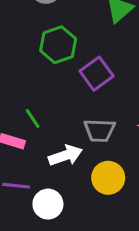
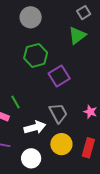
gray trapezoid: (100, 130) -> (58, 113), turned -125
white circle: (48, 204) -> (31, 158), moved

